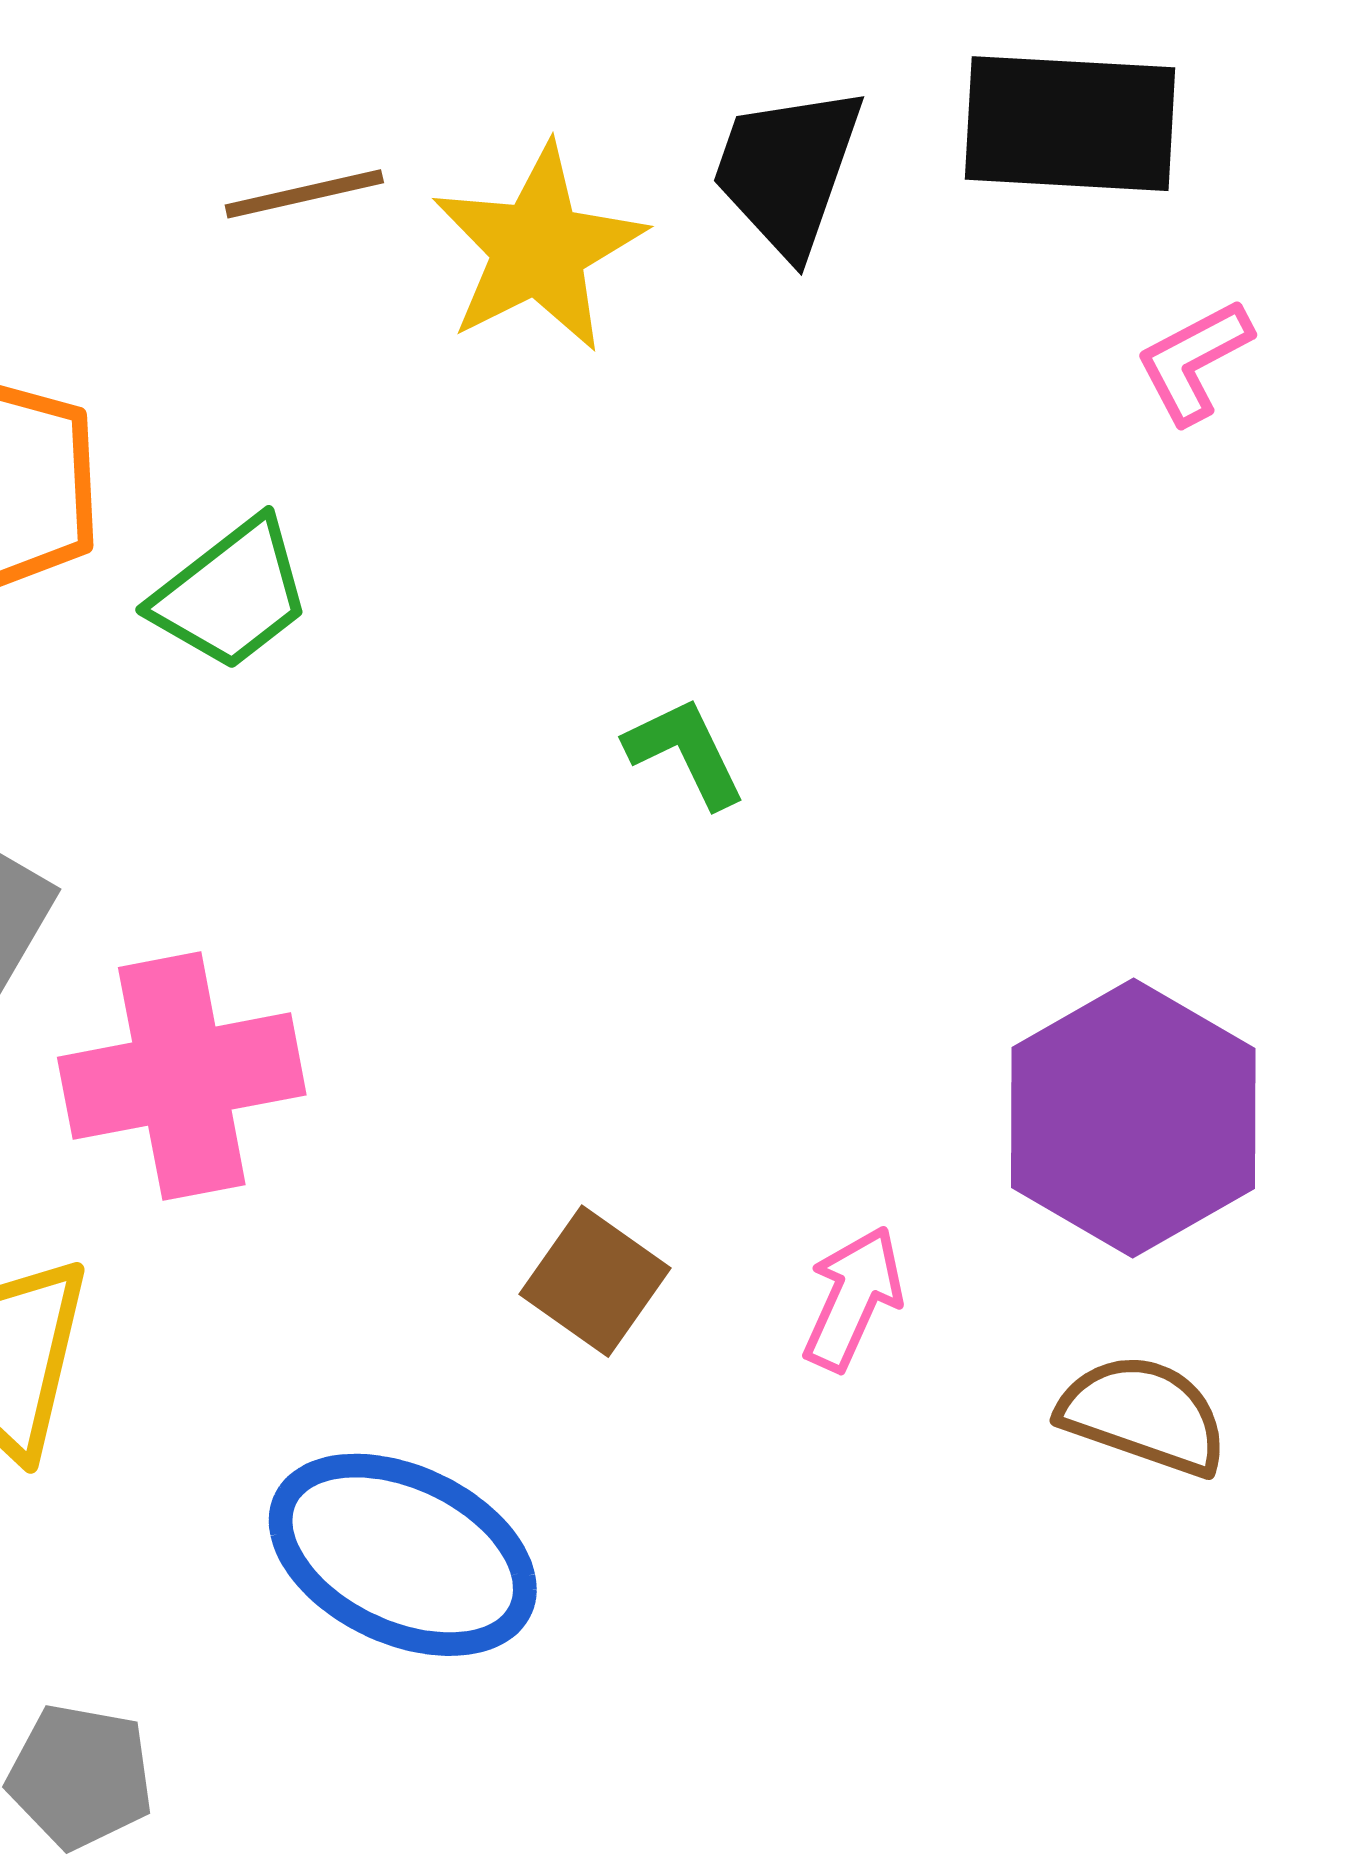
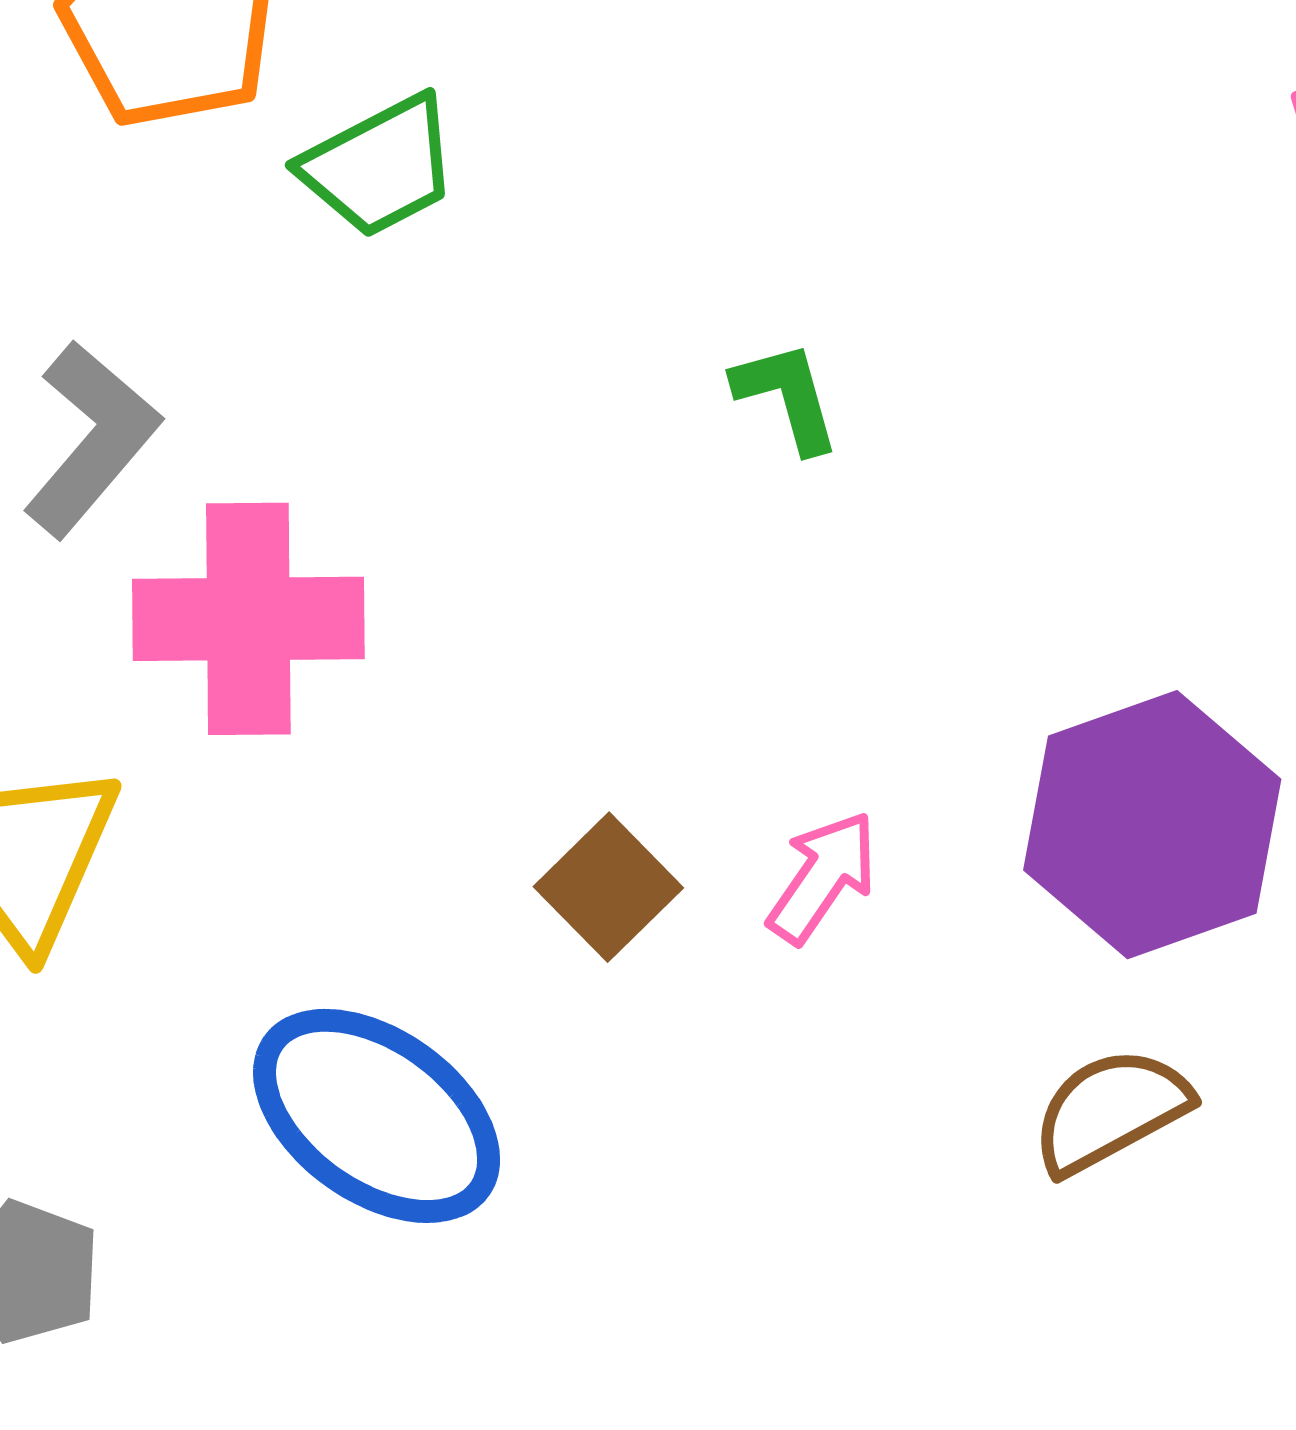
pink arrow: (853, 1298) -> (823, 877), moved
brown semicircle: (1144, 1415) -> (1111, 1111), turned -58

